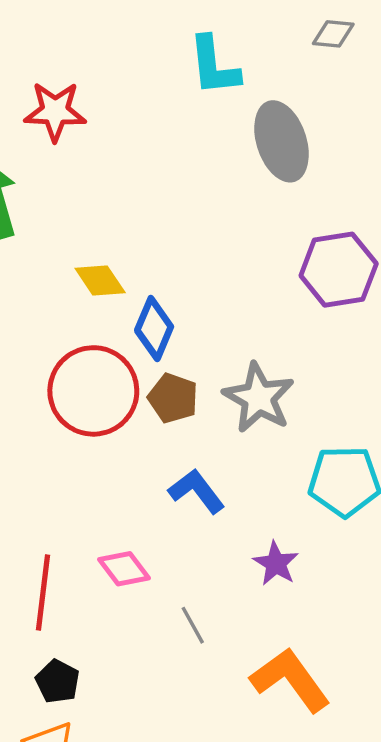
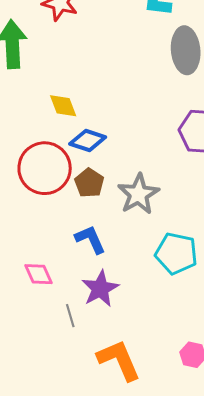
blue diamond: (154, 329) -> (88, 141), turned 72
purple star: (276, 563) -> (100, 289), moved, size x1.4

